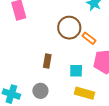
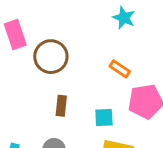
brown circle: (69, 28) -> (51, 57), moved

